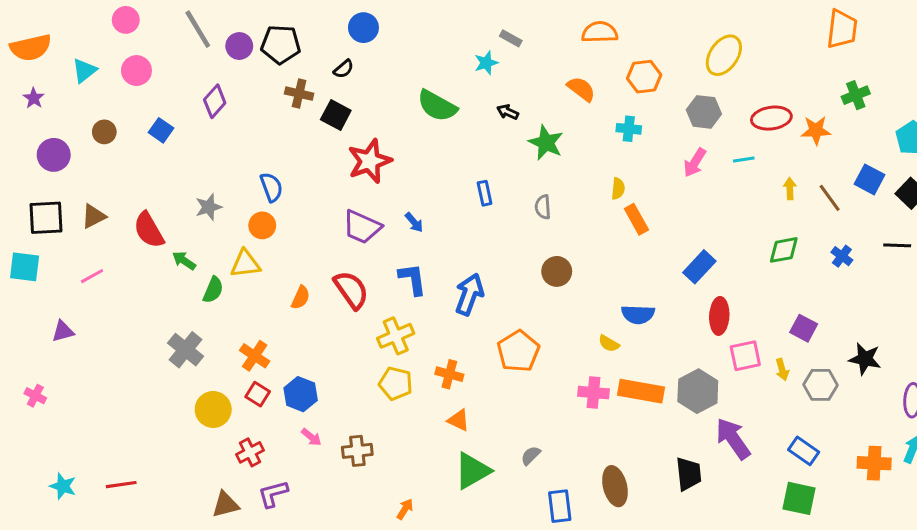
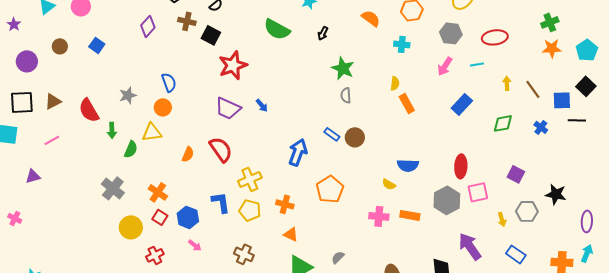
purple diamond: (215, 101) -> (148, 26), moved
black arrow: (508, 112) -> (323, 33), turned -88
orange star: (816, 130) -> (552, 48), moved
green star: (546, 143) -> (343, 68), moved
blue square: (870, 179) -> (562, 100), moved, turned -30
blue rectangle: (485, 193) -> (332, 134), moved, turned -42
green arrow: (184, 261) -> (112, 130), turned -126
blue rectangle: (699, 267) -> (462, 104), moved
blue L-shape: (413, 279) -> (221, 202), moved
yellow arrow: (782, 370) -> (502, 219), moved
orange rectangle: (641, 391) -> (410, 215), size x0.7
gray hexagon: (698, 391) -> (447, 200), moved
brown cross: (357, 451) -> (244, 254), moved, turned 30

